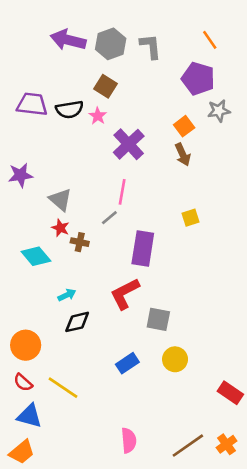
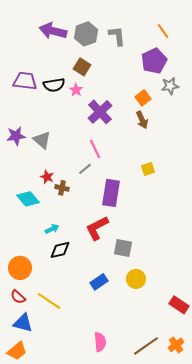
purple pentagon: (198, 79) -> (154, 61), turned 30
pink line: (122, 192) -> (95, 149), turned -36
gray triangle: (60, 200) -> (42, 140), moved

